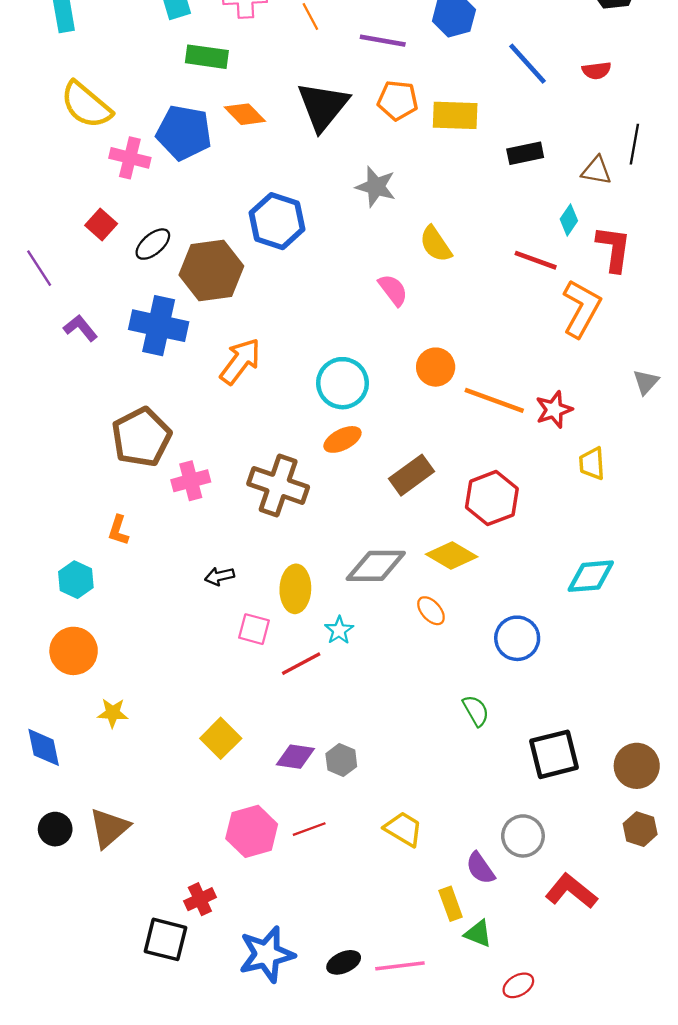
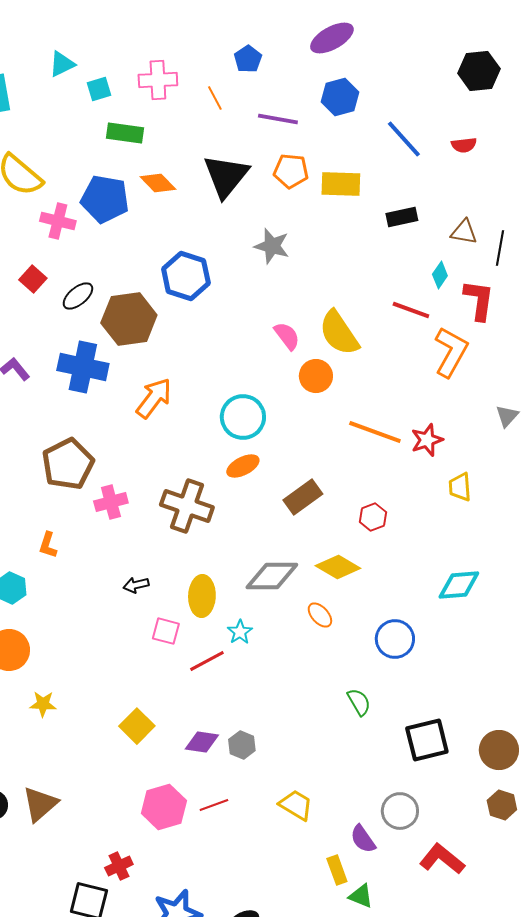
black line: (634, 144) -> (500, 248), moved
yellow semicircle: (436, 244) -> (339, 333), moved, size x1.4
orange circle: (436, 367) -> (316, 376), moved
red hexagon: (492, 498) -> (373, 517), size x0.6

